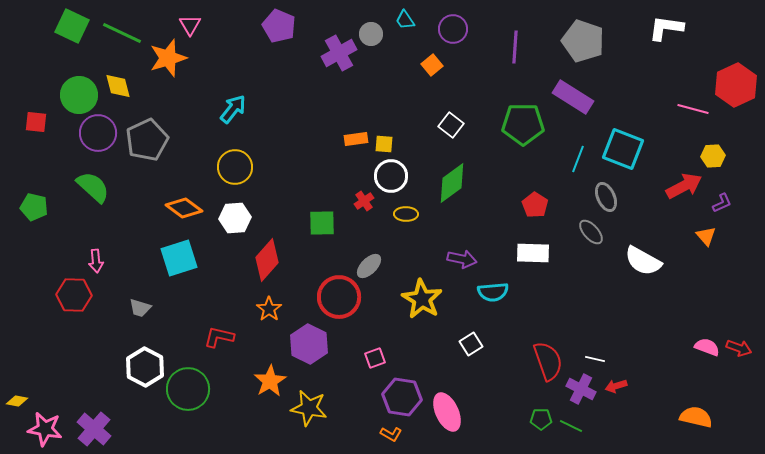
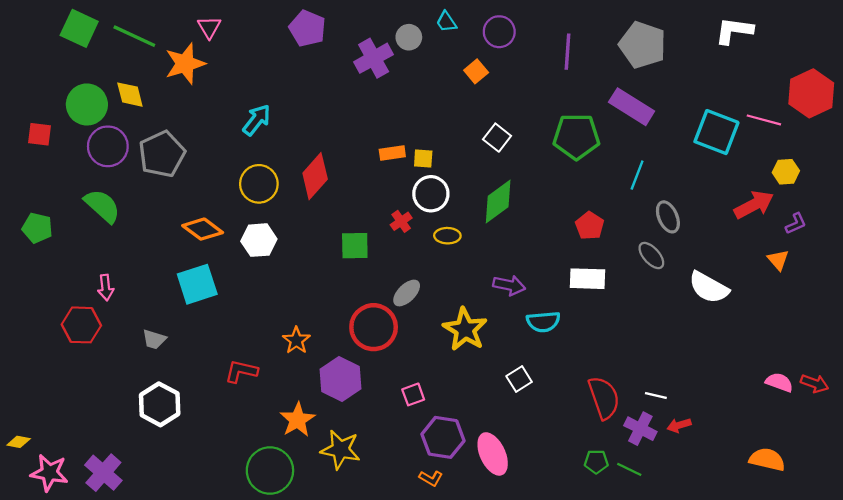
cyan square: (623, 149) -> (716, 132), moved
red diamond: (267, 260) -> (315, 176), moved
green circle: (188, 389) -> (270, 470), moved

